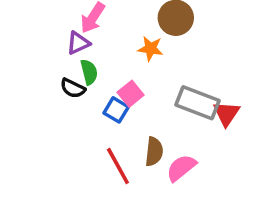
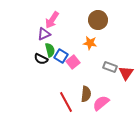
orange star: (150, 49) -> (90, 43), moved
gray rectangle: (197, 103) -> (110, 67), size x0.6
blue square: (116, 110) -> (61, 56), moved

